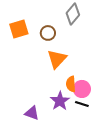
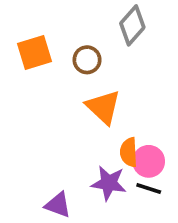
orange triangle: (57, 59) -> (103, 107), turned -30
purple star: (60, 101) -> (109, 183), turned -30

